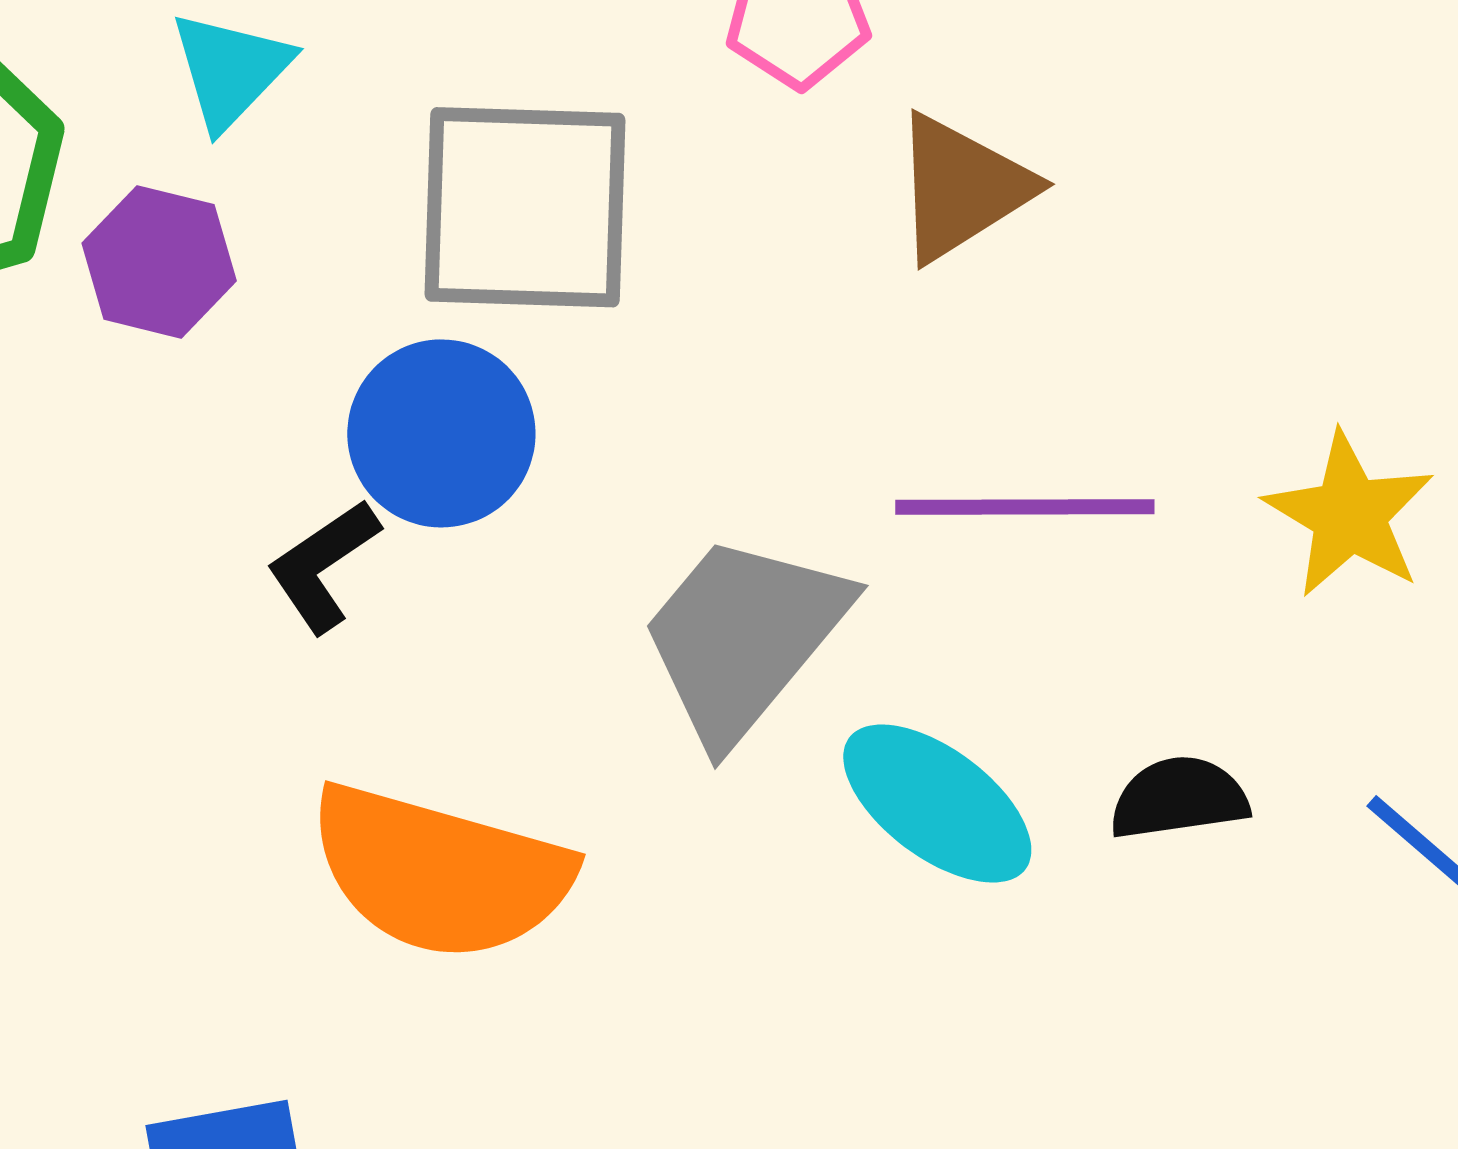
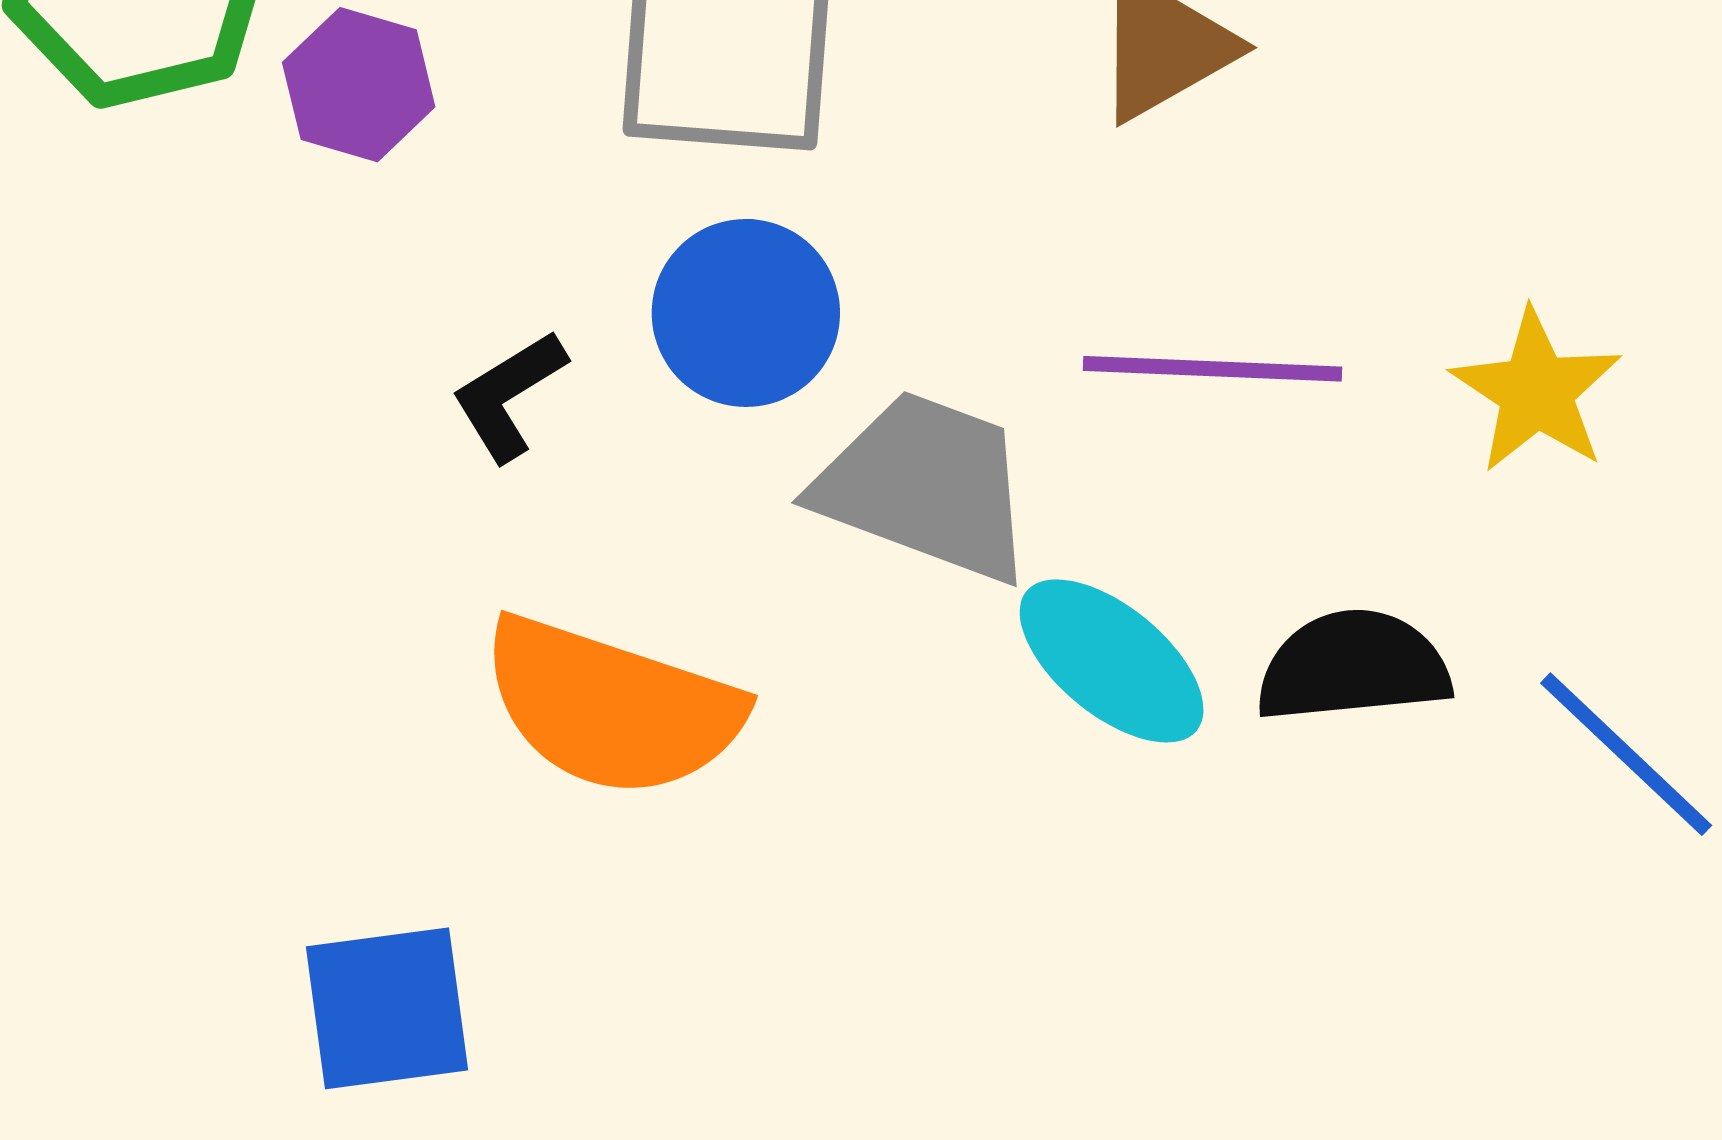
blue circle: (441, 433) -> (746, 313), moved
gray trapezoid: (744, 637) -> (926, 486), turned 68
black semicircle: (1179, 798) -> (1353, 666), size x1.4

